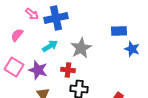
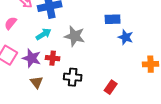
gray star: (81, 48) -> (75, 36), turned -30
red cross: (68, 70) -> (53, 58), moved

